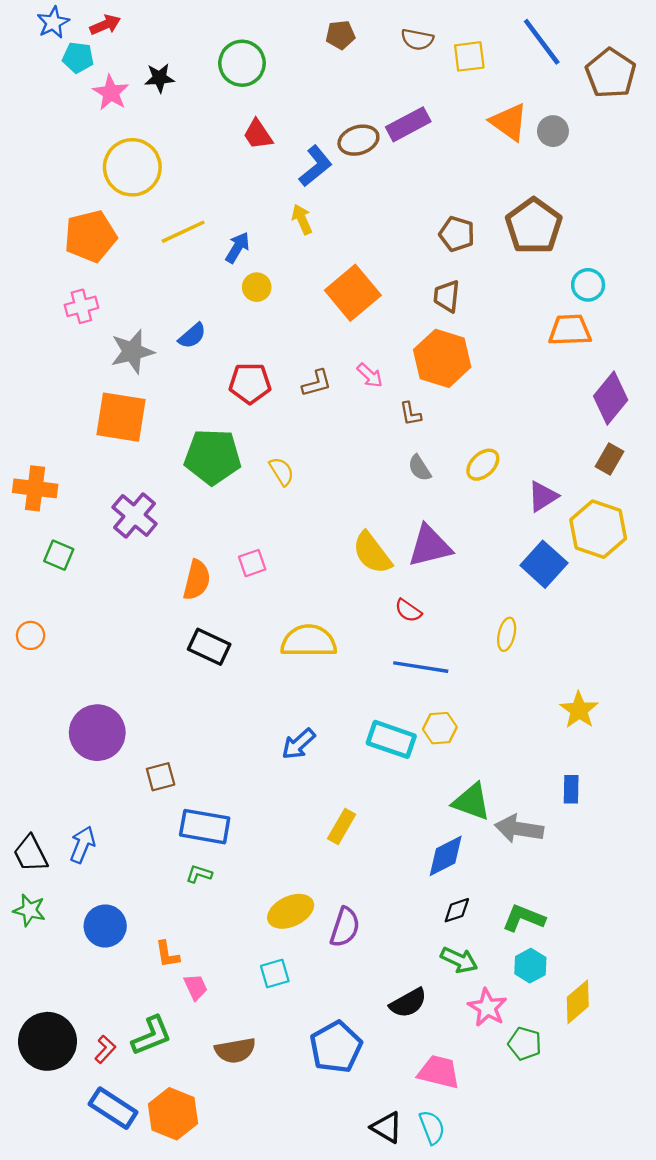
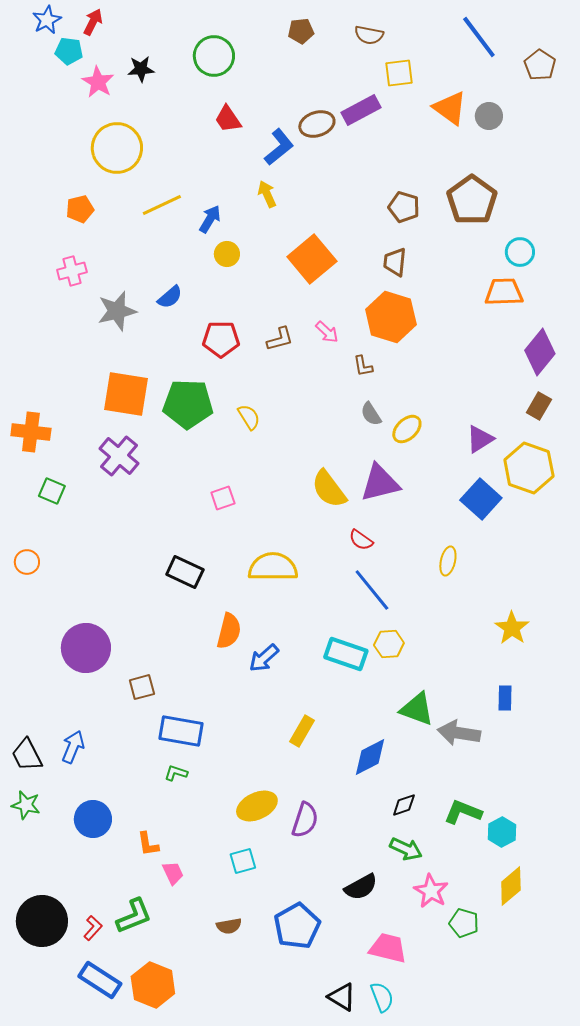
red arrow: (105, 25) -> (93, 22), turned -40
yellow square: (469, 56) -> (399, 73), moved
brown pentagon: (611, 73) -> (540, 65), size x0.7
orange pentagon: (90, 236) -> (80, 209), size x0.6
orange square: (121, 417) -> (126, 394), moved
yellow ellipse: (483, 465) -> (407, 429), moved
orange semicircle: (197, 580) -> (229, 631), moved
blue line: (421, 667) -> (372, 590), turned 42
blue diamond: (446, 856) -> (370, 757), moved
cyan hexagon: (530, 966) -> (502, 832), moved
brown semicircle: (235, 1050) -> (229, 926), moved, size x0.7

